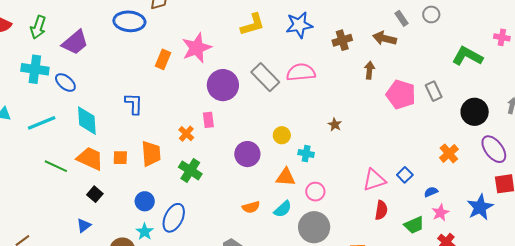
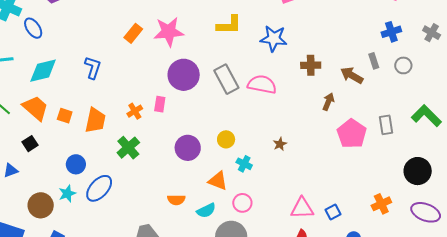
gray rectangle: (434, 91) -> (386, 125), moved
cyan diamond: (87, 121) -> (43, 71), turned 64
purple ellipse: (494, 149) -> (426, 212), turned -48

